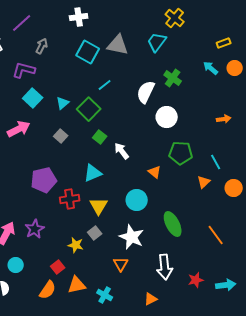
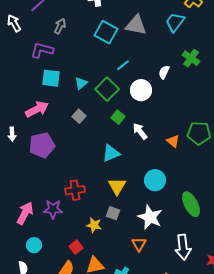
white semicircle: (146, 92) -> (164, 72), size x0.6
cyan square: (33, 98) -> (51, 78), turned -36
white circle: (167, 117) -> (141, 90), moved
orange triangle: (155, 172) -> (173, 141), moved
purple pentagon: (44, 180) -> (42, 145), moved
red cross: (70, 199) -> (75, 190), moved
purple star: (35, 229) -> (53, 209), turned 30
gray square: (95, 233) -> (113, 213), turned -32

